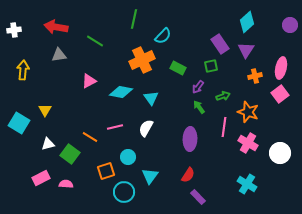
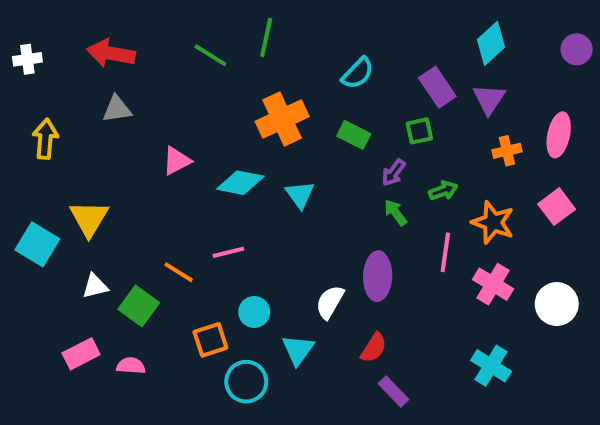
cyan semicircle: (163, 36) -> (358, 73), moved
green line: (95, 41) -> (210, 55), moved
pink square: (280, 94) -> (557, 207), moved
yellow triangle: (45, 110) -> (89, 218), size x1.5
white semicircle: (146, 128) -> (330, 302), moved

